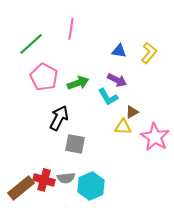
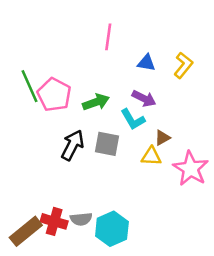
pink line: (71, 29) -> (108, 37), moved
green line: (31, 44) -> (29, 86), moved, turned -72
gray square: (75, 144) -> (107, 144), moved

